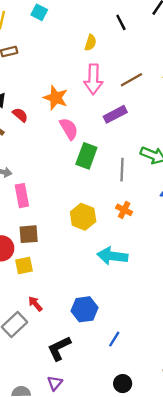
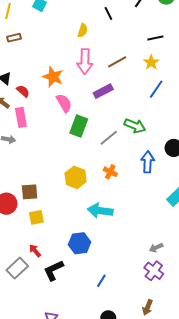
gray line: (122, 170) -> (109, 138), turned 48
pink rectangle: (22, 196) -> (21, 117), moved
yellow square: (24, 265) -> (36, 217), moved
blue hexagon: (85, 309) -> (80, 243), moved
black L-shape: (59, 348) -> (53, 270), moved

